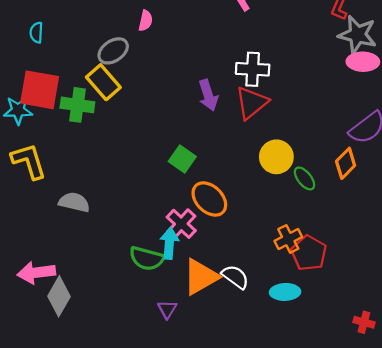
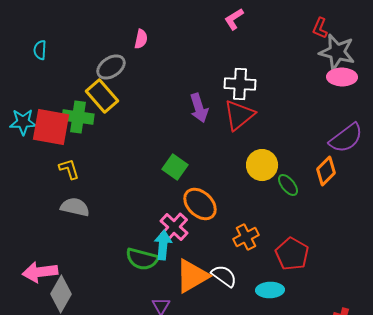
red square: (40, 90) -> (51, 127), moved
yellow L-shape: (29, 161) -> (69, 169), moved, size x0.6
orange cross: (288, 239) -> (246, 237), moved

